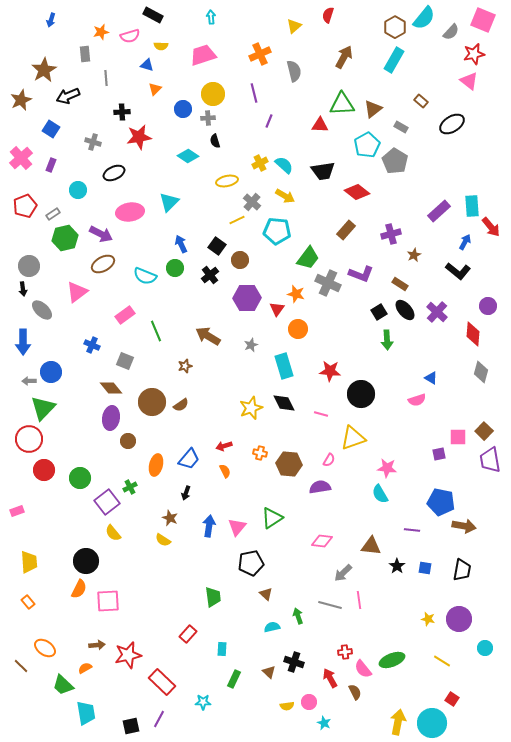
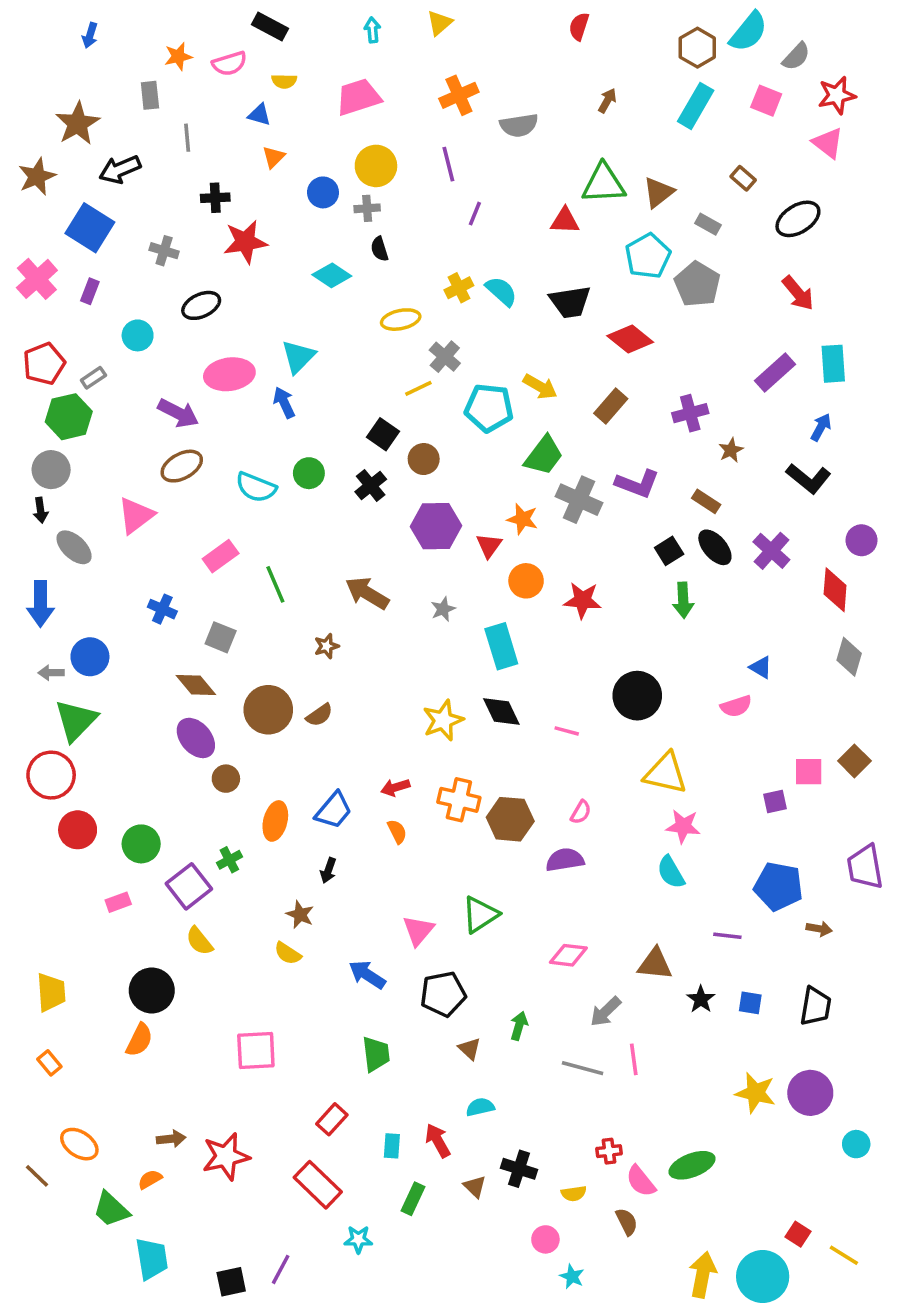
pink square: (483, 20) -> (766, 101), moved, size x0.7
yellow triangle: (294, 26) -> (440, 23), moved
brown arrow: (344, 57) -> (607, 101), size x0.6
gray semicircle: (294, 71) -> (519, 125), turned 95
blue square: (51, 129) -> (90, 228), size x1.5
yellow arrow: (285, 196) -> (540, 387), moved
red arrow: (491, 227) -> (798, 293), moved
green hexagon: (65, 238) -> (69, 417), moved
blue arrow: (181, 244) -> (284, 403), moved
red star: (330, 371) -> (583, 600), moved
purple ellipse: (111, 418) -> (196, 738), turned -50
yellow triangle: (353, 438) -> (666, 773), moved, turned 32
orange cross: (260, 453) -> (459, 800), size x1.6
purple trapezoid: (490, 460) -> (865, 867), moved
pink rectangle: (17, 511) -> (118, 902), moved
blue arrow: (209, 526) -> (367, 975), moved, turned -65
brown arrow: (464, 526) -> (819, 929), size x0.6
pink square: (108, 601) -> (256, 1050), moved
green arrow: (298, 616) -> (519, 1026), moved, turned 35
yellow star: (428, 619) -> (756, 1093), size x1.6
yellow line: (442, 661) -> (844, 1255), moved
red arrow: (330, 678) -> (438, 1141), moved
red rectangle: (162, 682) -> (318, 1185), moved
yellow semicircle: (287, 706) -> (574, 1194), moved

